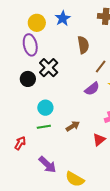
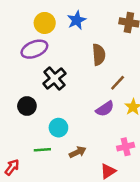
purple ellipse: (30, 45) -> (34, 49), turned 75
black circle: (28, 79) -> (27, 106), moved
cyan circle: (45, 108) -> (58, 128), moved

